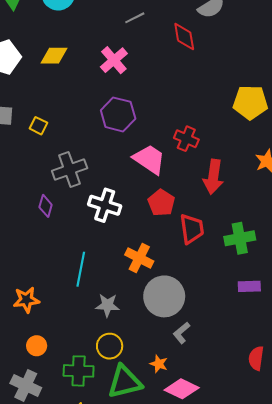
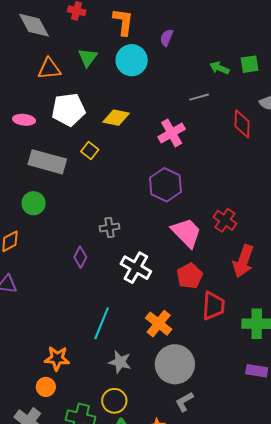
yellow square: (38, 126) -> (90, 151), moved
gray cross: (70, 169) -> (110, 227), size x0.6
orange star: (26, 300) -> (57, 358), moved

